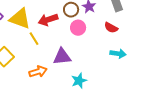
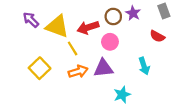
pink circle: (78, 28) -> (110, 42), moved
cyan arrow: (118, 54) -> (144, 66), moved, turned 63
orange arrow: (38, 72) -> (78, 71), moved

